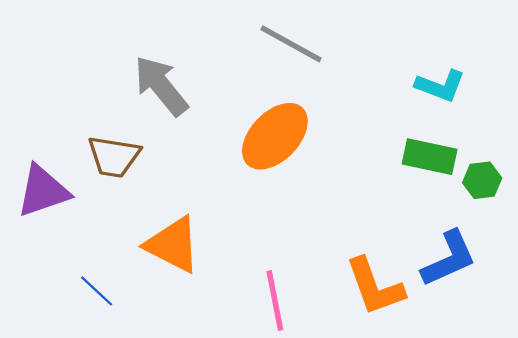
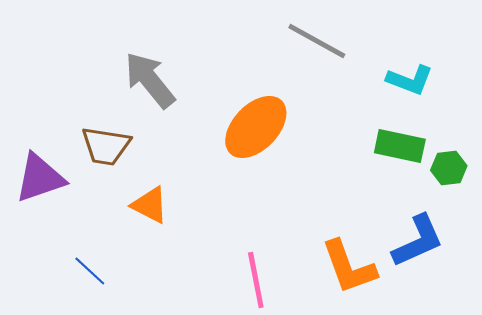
gray line: (291, 44) -> (317, 41), moved
orange triangle: (173, 245) -> (150, 205), moved, size x0.7

